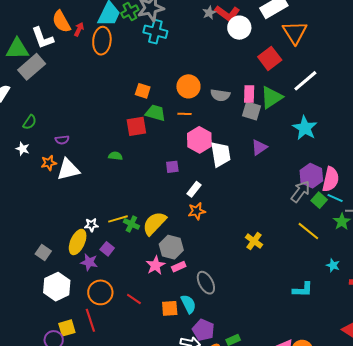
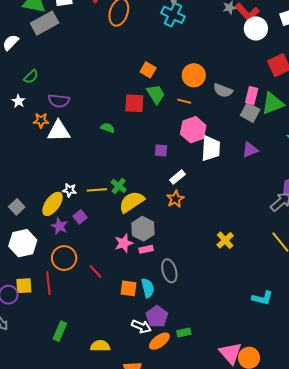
green trapezoid: (155, 113) -> (156, 94), turned 30
purple semicircle: (62, 140) -> (59, 101), size x1.5
orange star: (197, 211) -> (175, 199), turned -30
green cross: (131, 224) -> (119, 186), moved

